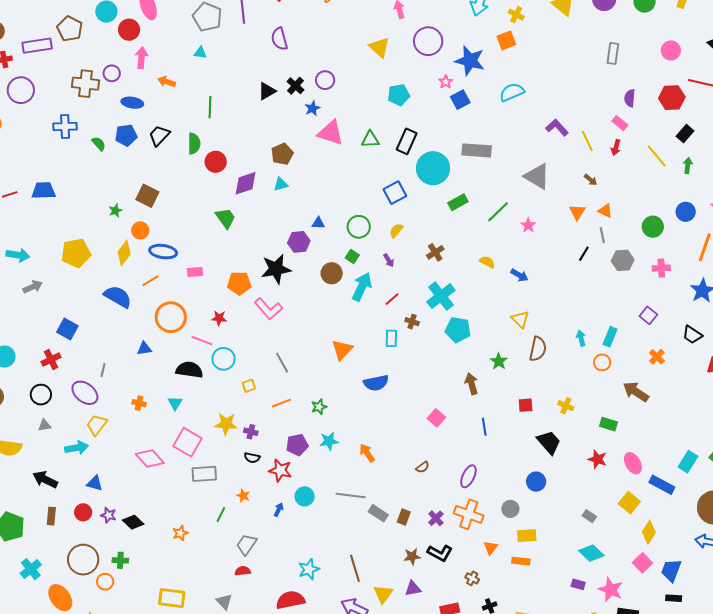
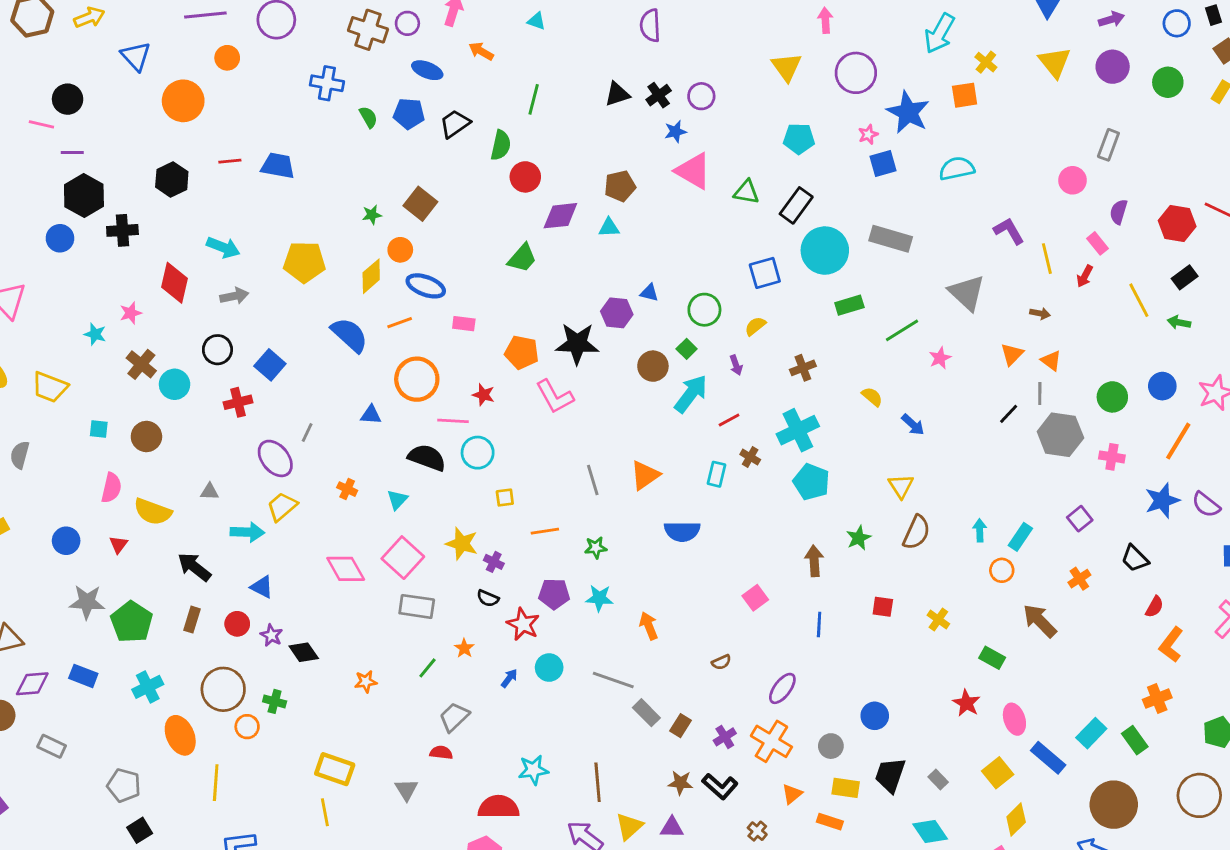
pink circle: (671, 50) -> (1073, 180), moved
green arrow: (688, 165) -> (1179, 322), turned -98
brown arrow: (591, 180) -> (1040, 313), turned -40
green trapezoid: (225, 218) -> (522, 258), turned 65
gray hexagon: (623, 260) -> (1060, 435), size x1.4
pink line: (202, 341) -> (453, 421), turned -30
gray line: (282, 363) -> (593, 480), moved
black circle: (41, 395) -> (217, 350), moved
black trapezoid: (549, 442) -> (890, 775), moved, turned -132

